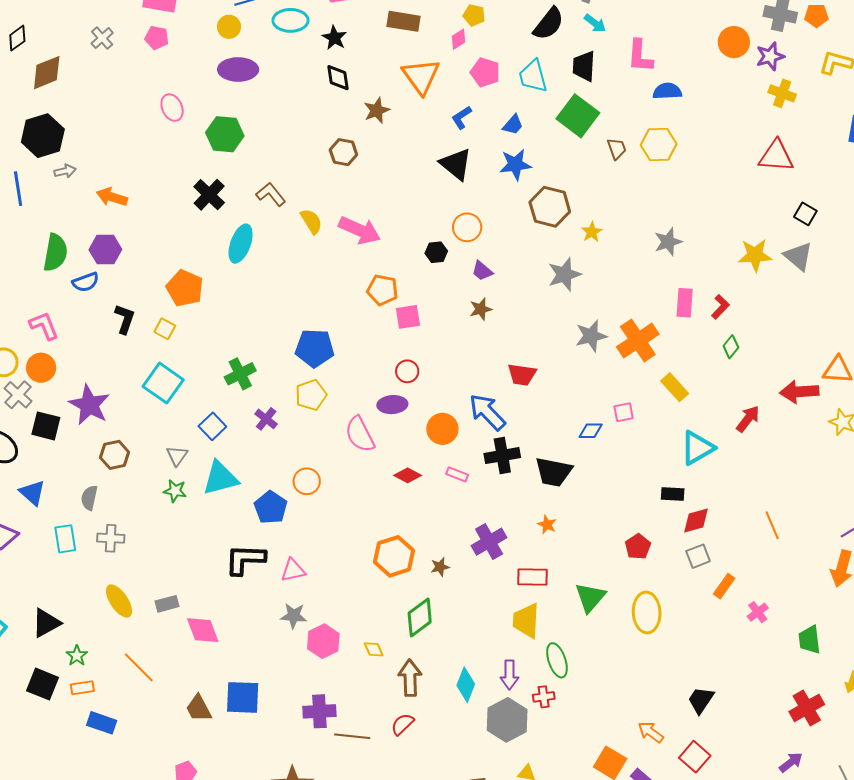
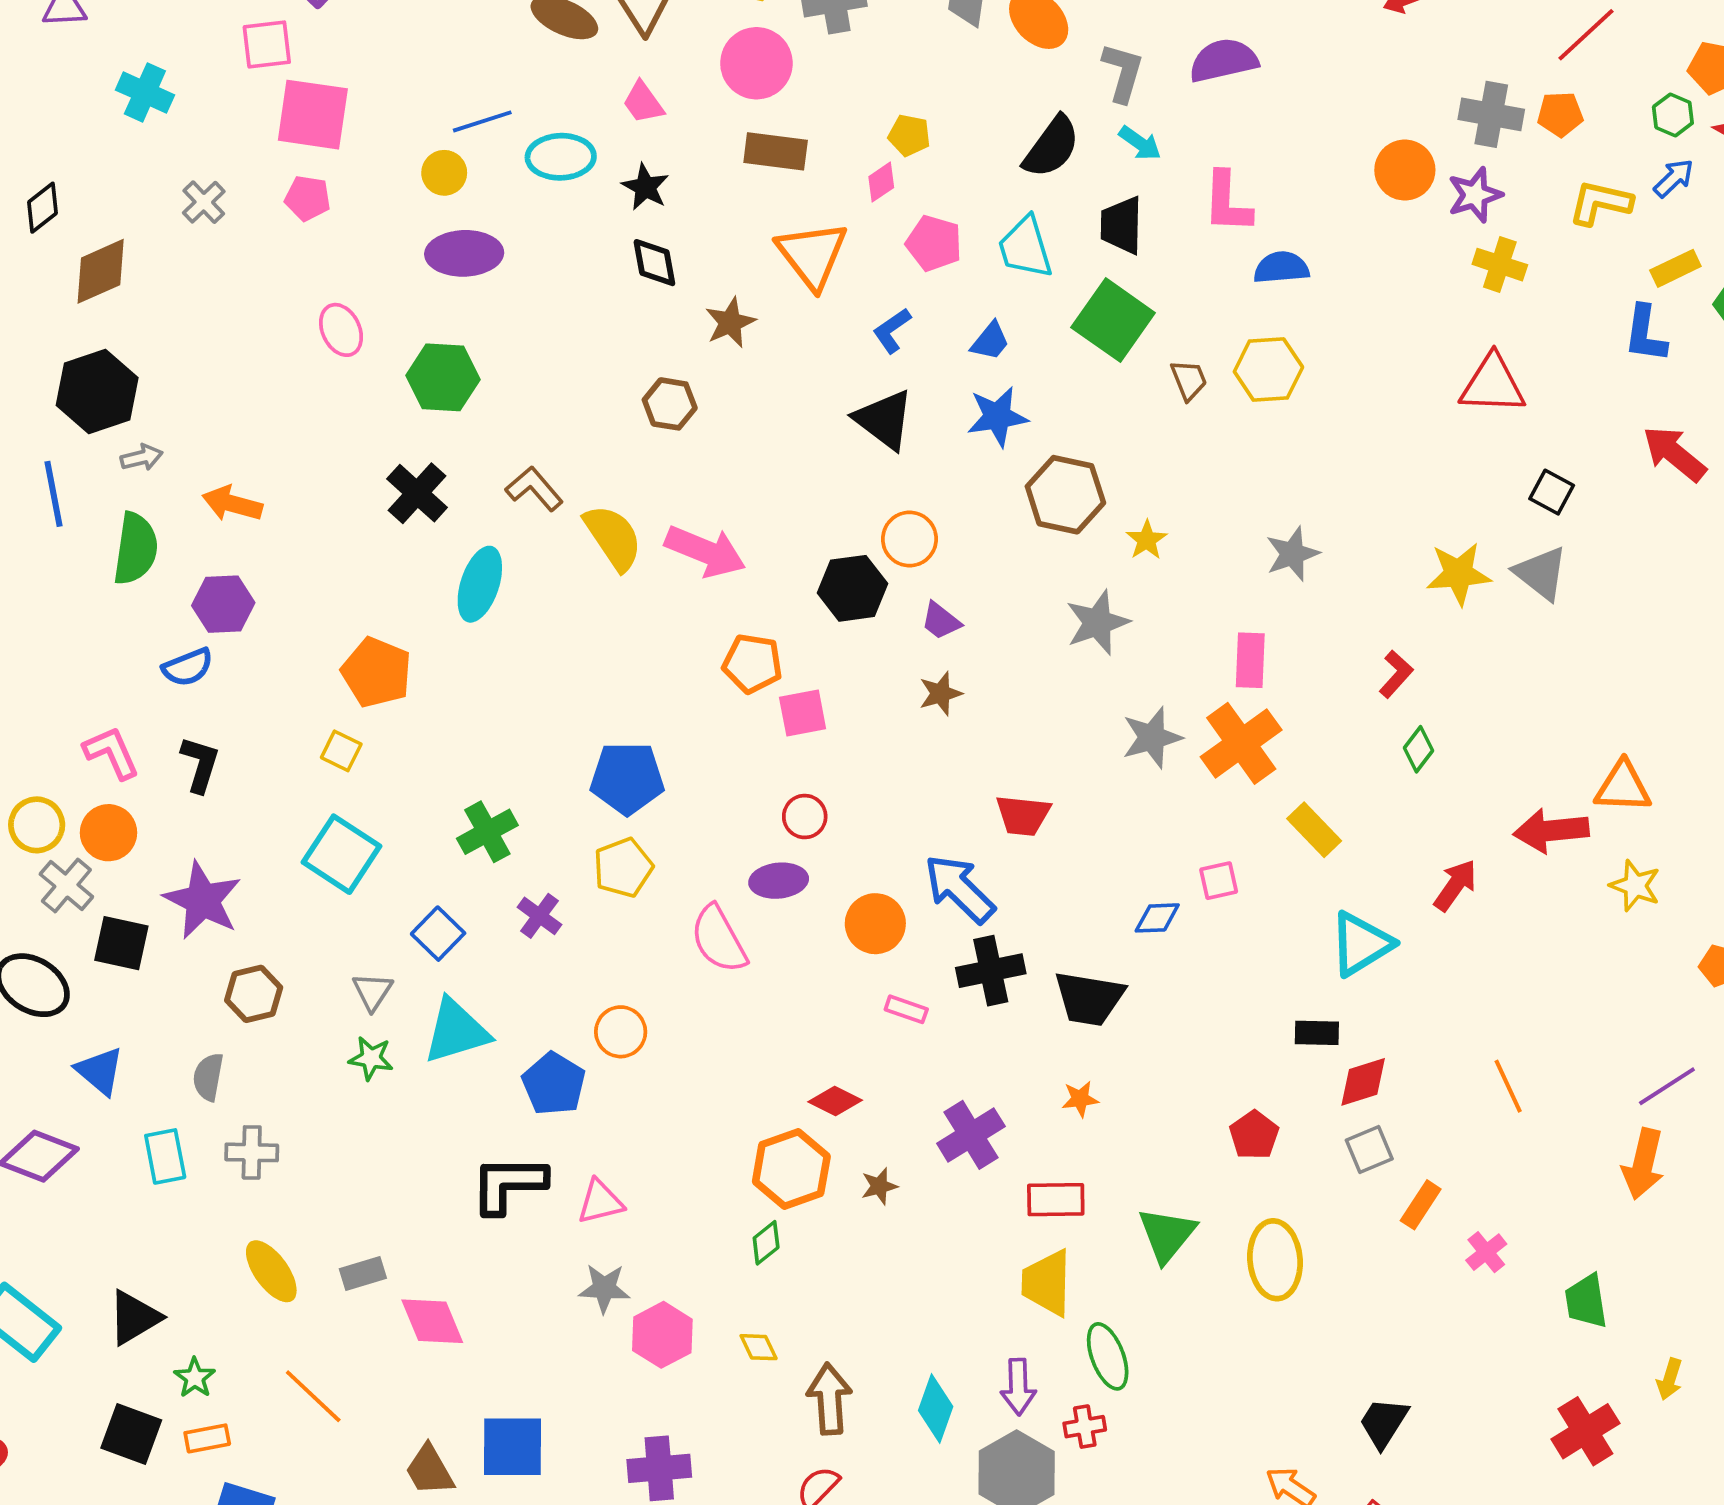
yellow semicircle: (311, 221) -> (613, 537), size x1.4
black hexagon: (436, 252) -> (852, 588), size x1.6
green semicircle: (55, 253) -> (136, 549), moved
pink rectangle: (685, 303) -> (1250, 660), moved
black L-shape: (125, 319) -> (200, 764), moved
red diamond: (408, 475) -> (835, 1101), moved
orange star: (547, 525) -> (1080, 1099), turned -30
green diamond: (420, 618) -> (766, 1243), moved, size x0.6

